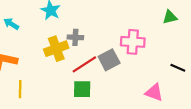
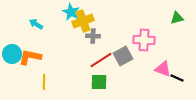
yellow cross: (56, 49) -> (83, 21), moved
black line: (178, 68) -> (177, 78), moved
pink triangle: (154, 93) -> (163, 69), moved

